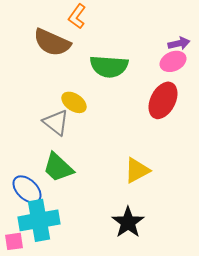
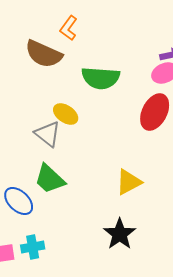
cyan cross: (39, 220) -> (33, 247), moved, size x0.6

